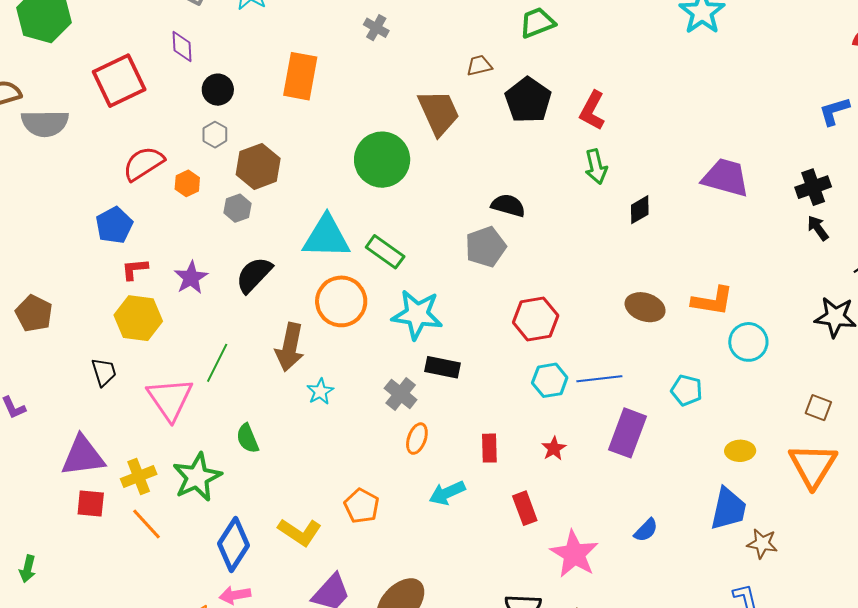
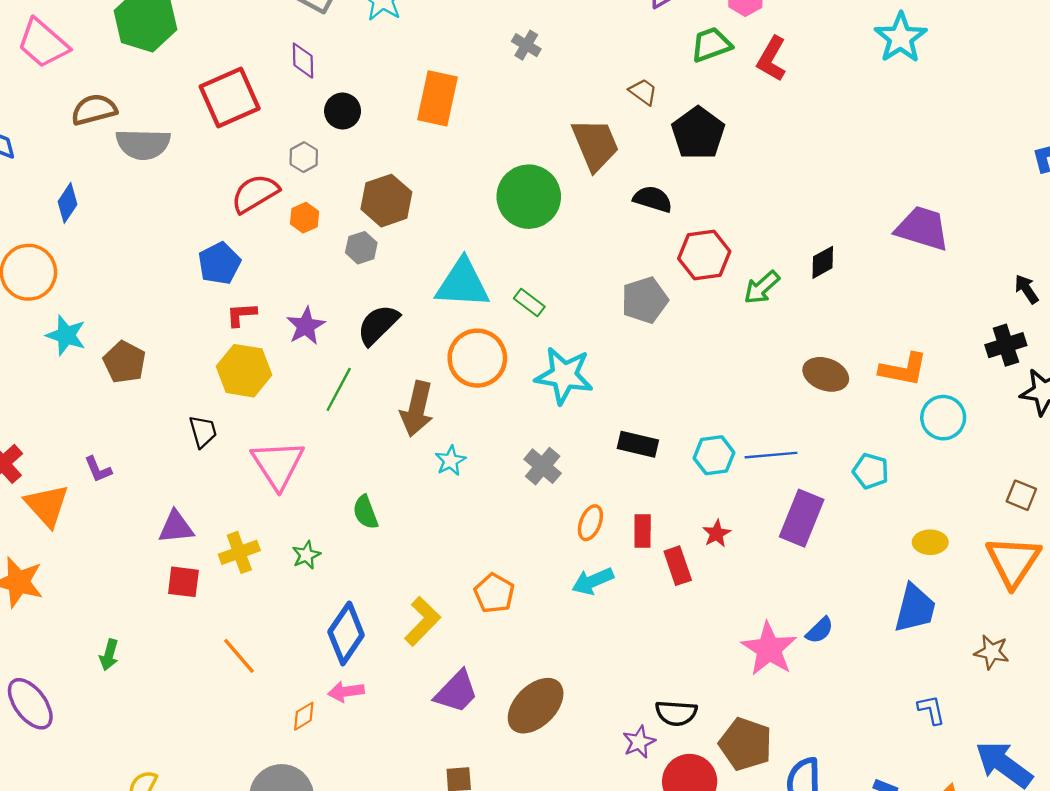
brown trapezoid: (479, 65) -> (643, 92), turned 48
red L-shape: (592, 111) -> (772, 59), moved
gray hexagon: (215, 135) -> (304, 157), moved
green arrow: (596, 167) -> (762, 287), moved, turned 60
black cross: (813, 187) -> (1006, 345), moved
black semicircle: (508, 205) -> (653, 199), moved
green rectangle: (385, 252) -> (529, 302), size x0.7
red hexagon: (536, 319) -> (704, 255), moved
green line: (217, 363) -> (339, 389), moved
black rectangle: (442, 367) -> (638, 444), moved
orange ellipse: (417, 439) -> (590, 523), moved
purple triangle: (83, 456) -> (176, 527), size x0.7
green star: (197, 477) -> (306, 555), size x0.5
red rectangle: (525, 508) -> (678, 566), moved
orange line: (146, 524) -> (239, 656), moved
yellow L-shape: (300, 532) -> (422, 621), turned -81
brown star: (762, 543) -> (992, 652), moved
pink star: (574, 554) -> (769, 649), moved

